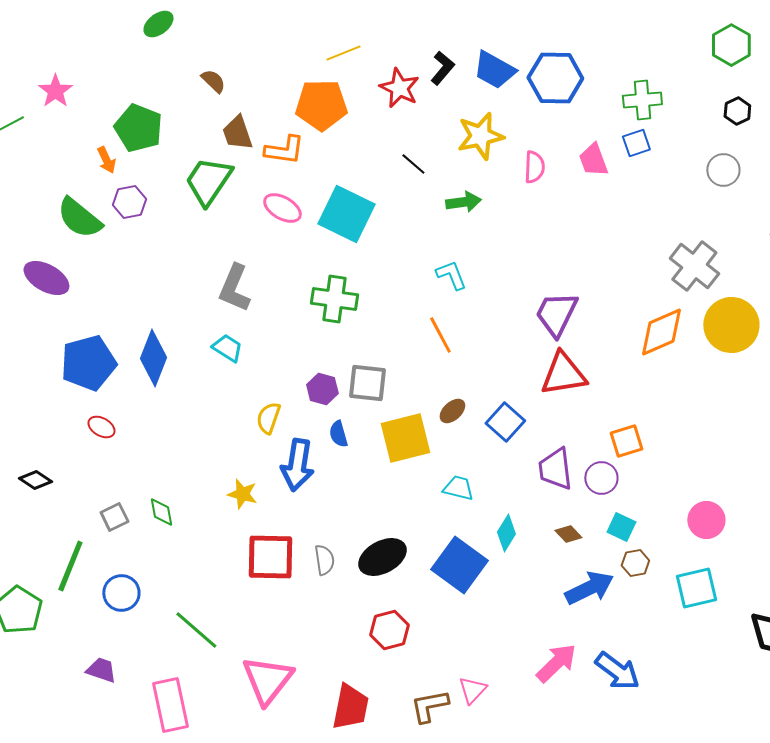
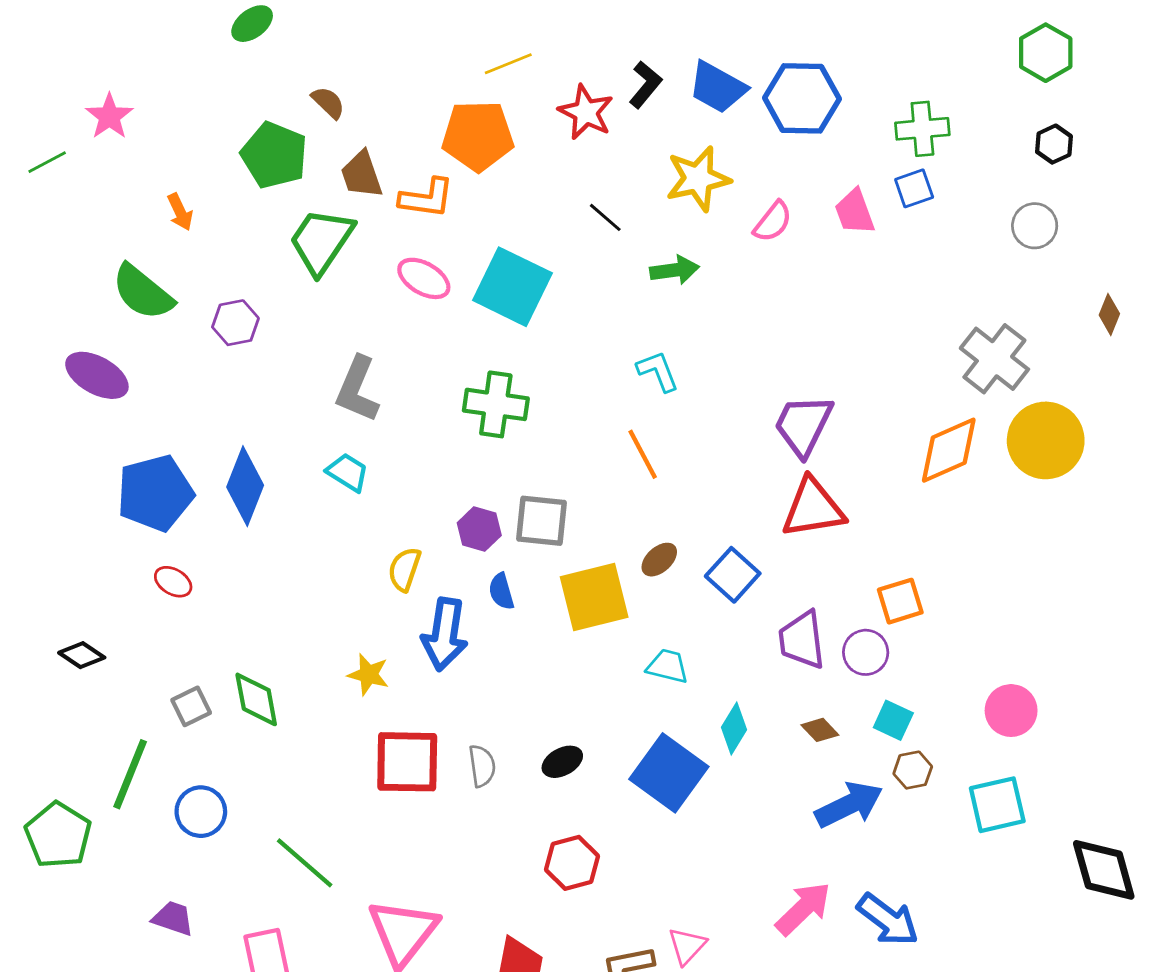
green pentagon: (138, 128) -> (274, 155), moved
pink semicircle: (534, 167) -> (773, 222), turned 36
purple hexagon: (129, 202) -> (235, 323), moved
green diamond: (161, 512) -> (256, 699), size x1.4
black ellipse: (382, 557) -> (562, 762), size x0.6

